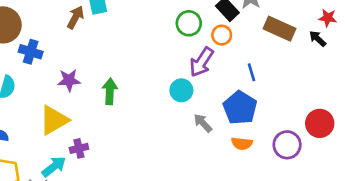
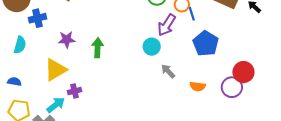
blue cross: (31, 52) -> (37, 18), turned -30
blue line: (252, 72) -> (192, 14), moved
blue pentagon: (240, 108) -> (206, 43), moved
red circle: (320, 123) -> (243, 72), moved

